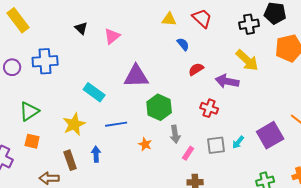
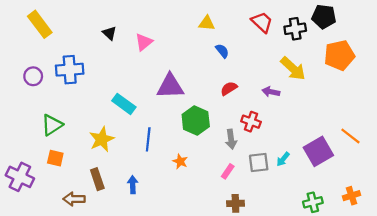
red trapezoid: (202, 18) -> (262, 22), moved
red semicircle: (196, 69) -> (229, 88), moved
purple arrow: (227, 81) -> (271, 92), size x0.7
blue line: (116, 124) -> (148, 139), turned -75
gray arrow: (175, 134) -> (231, 139), moved
blue arrow: (96, 154) -> (133, 185), moved

